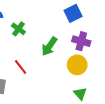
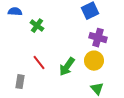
green arrow: (49, 46) -> (67, 67), moved

